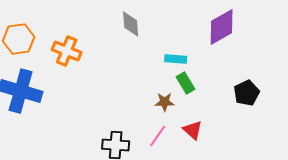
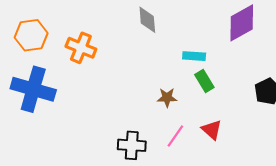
brown star: (165, 102) -> (167, 98), moved

